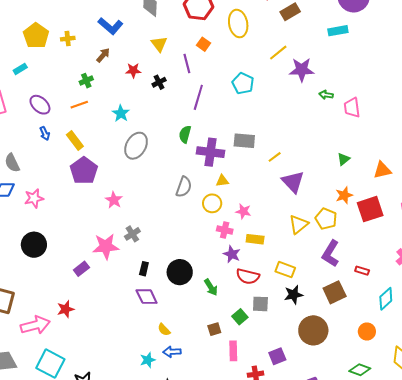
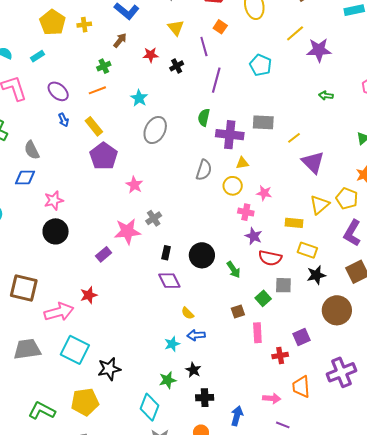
green arrow: (326, 95) -> (326, 95), moved
pink star: (34, 198) -> (54, 200), moved
yellow rectangle: (255, 239) -> (294, 223), moved

